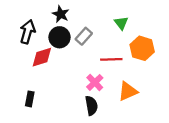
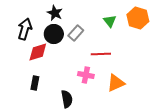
orange hexagon: (142, 48) -> (138, 18), moved
pink cross: (95, 82) -> (86, 75), turned -35
black rectangle: (30, 99) -> (35, 83), moved
black semicircle: (91, 106) -> (67, 99), moved

